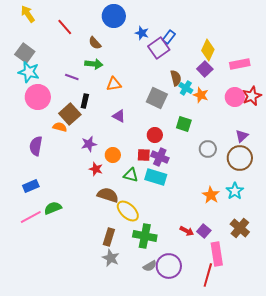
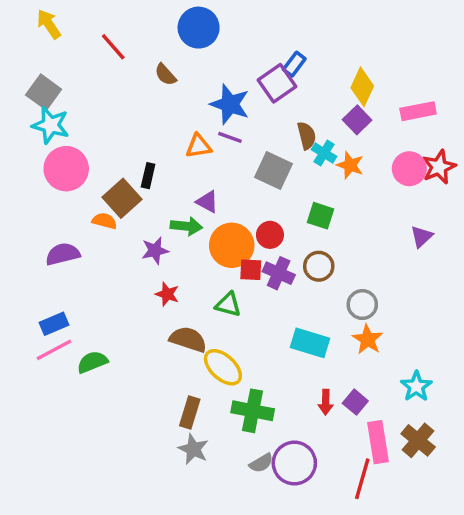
blue star: (142, 33) -> (230, 104), moved, size x1.6
green arrow: (94, 64) -> (186, 226), moved
purple line: (72, 77) -> (230, 137), moved
purple semicircle: (36, 146) -> (63, 254), turned 66
gray circle: (208, 149) -> (362, 305), moved
orange circle: (113, 155) -> (232, 245), moved, size x1.6
brown circle: (240, 158) -> (319, 266), moved, size x0.7
cyan rectangle: (156, 177) -> (310, 343), moved
cyan star: (235, 191) -> (416, 386), moved
pink line: (31, 217) -> (54, 350), moved
brown cross: (240, 228) -> (418, 440), moved
red arrow: (187, 231) -> (326, 402), turned 64

